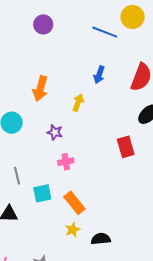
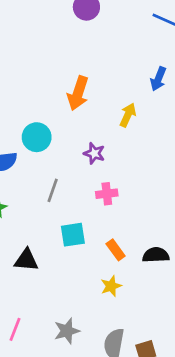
gray line: (17, 176) -> (53, 190), moved, turned 30
orange rectangle: (74, 203) -> (116, 250), size x0.7
black semicircle: (101, 239) -> (156, 255), moved

